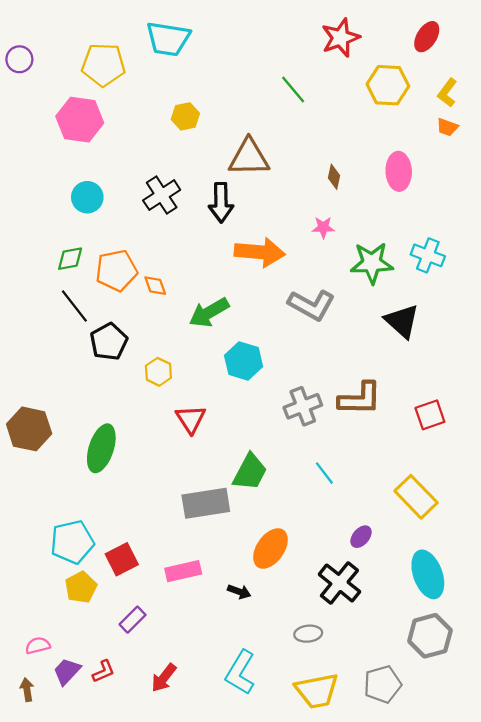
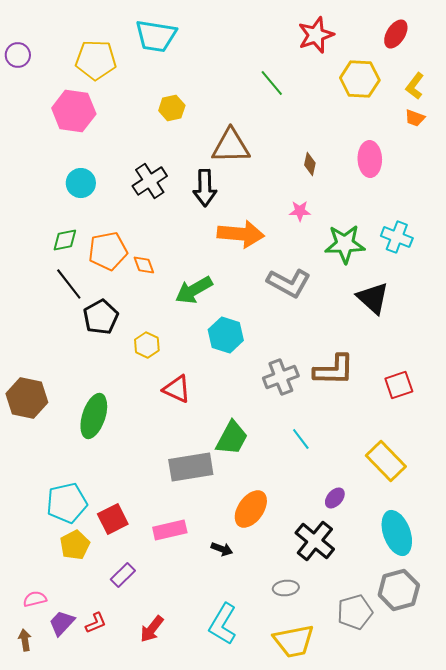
red triangle: (191, 419) -> (177, 389), turned -32
gray pentagon: (383, 684) -> (355, 612), moved

